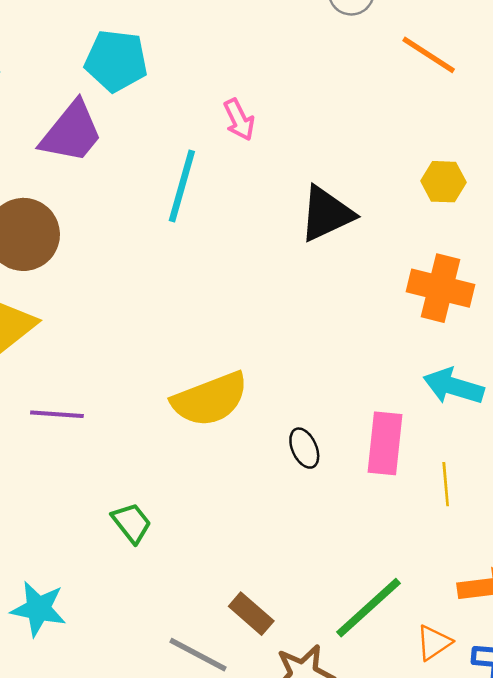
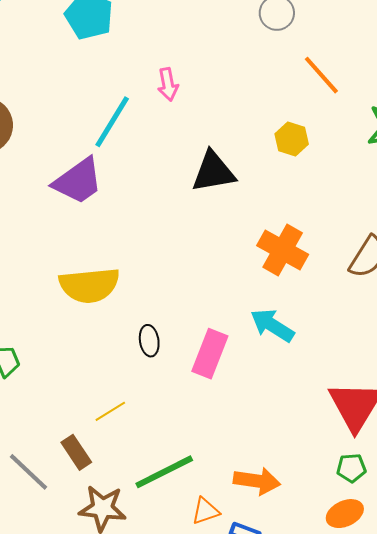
purple trapezoid: (71, 132) -> (78, 181), moved
yellow hexagon: (443, 182) -> (292, 139), moved
yellow line: (446, 484) -> (110, 411), moved, turned 48

